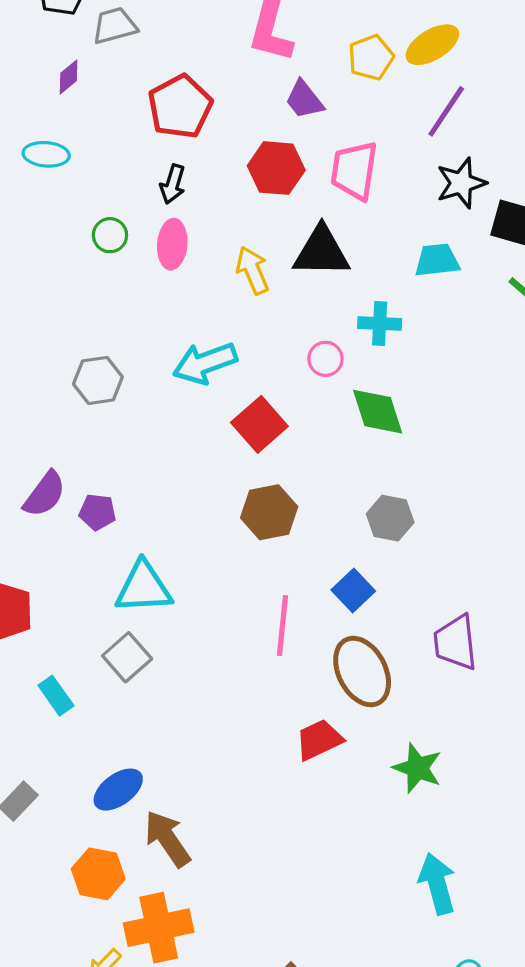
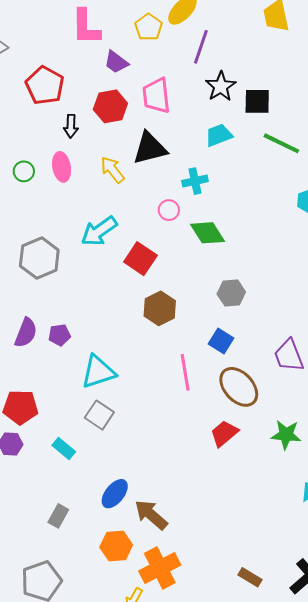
black arrow: (173, 184) -> (71, 126), moved
gray hexagon: (98, 380) -> (39, 258), size x1.4

